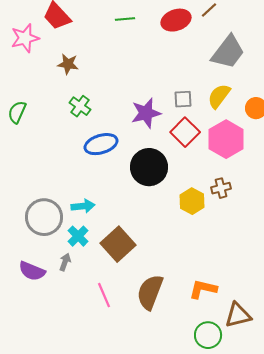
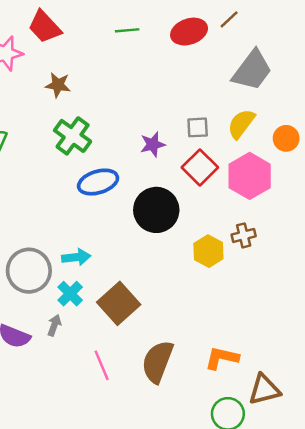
green cross: (80, 106) -> (73, 136), size x1.4
purple star: (146, 113) -> (153, 144), size x0.7

